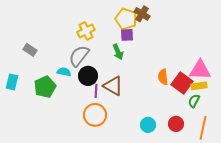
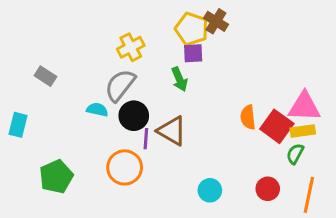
green pentagon: (45, 87) -> (56, 177), moved
orange circle: (95, 115) -> (125, 167), moved
cyan circle: (148, 125) -> (210, 190), moved

